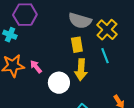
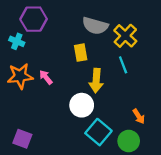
yellow rectangle: (77, 45) -> (81, 53), moved
white circle: (59, 83) -> (82, 105), moved

